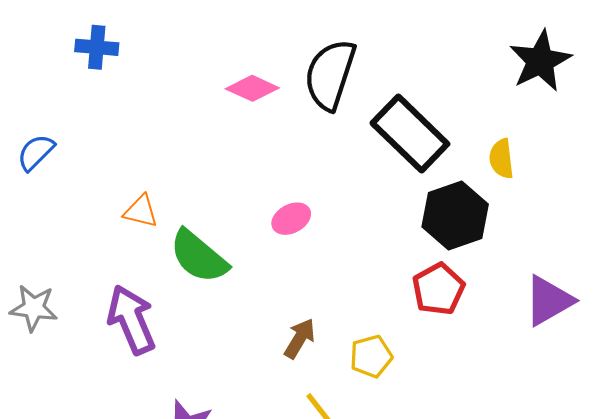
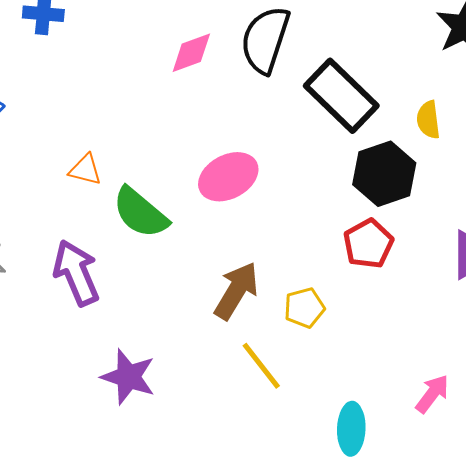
pink diamond: (252, 88) -> (191, 53), turned -45
pink ellipse: (291, 219) -> (228, 177), size x1.6
brown arrow: (300, 338) -> (236, 291), size x1.5

